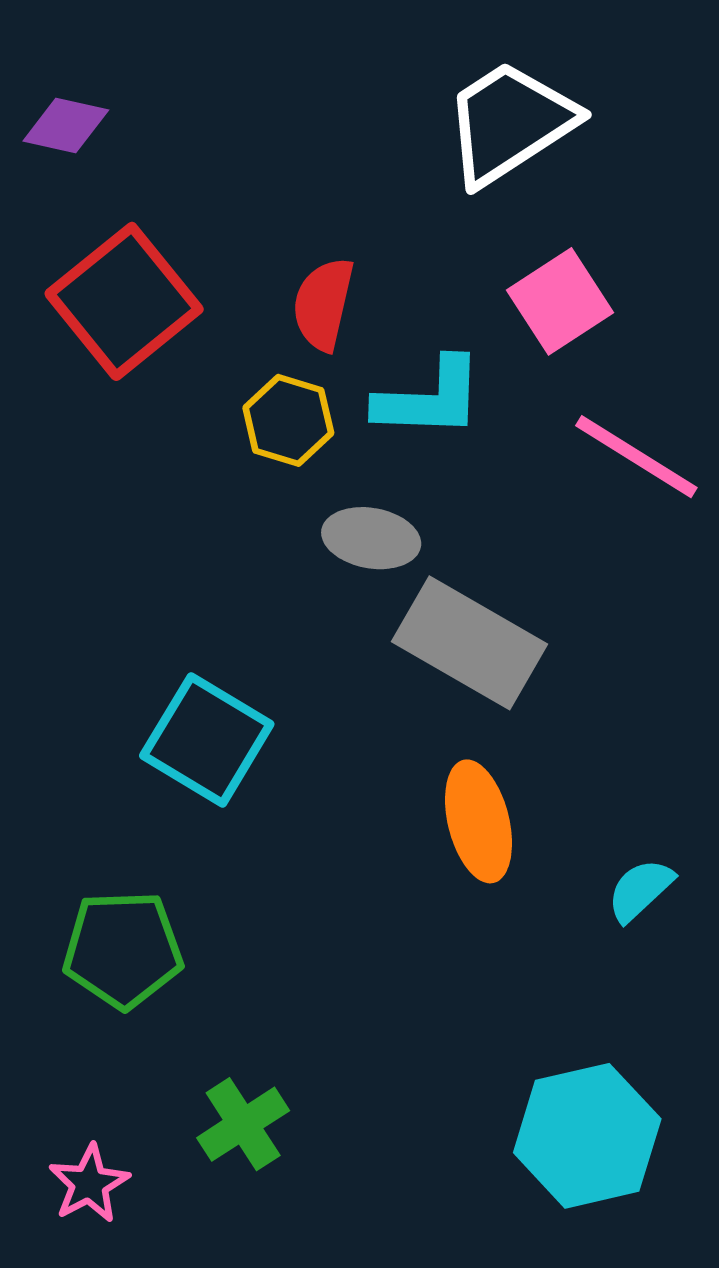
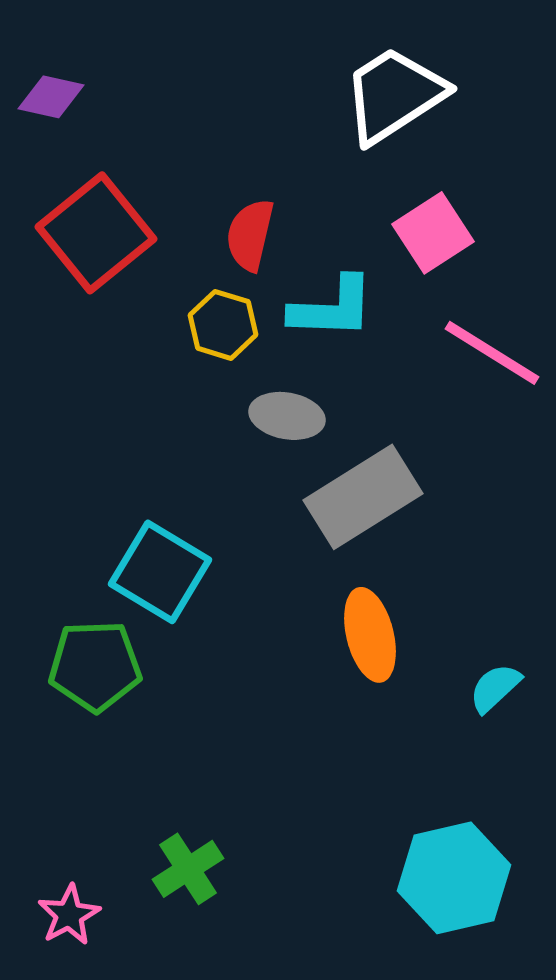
gray rectangle: (469, 643) -> (363, 497), turned -62
green pentagon: (123, 949) -> (95, 666), moved

